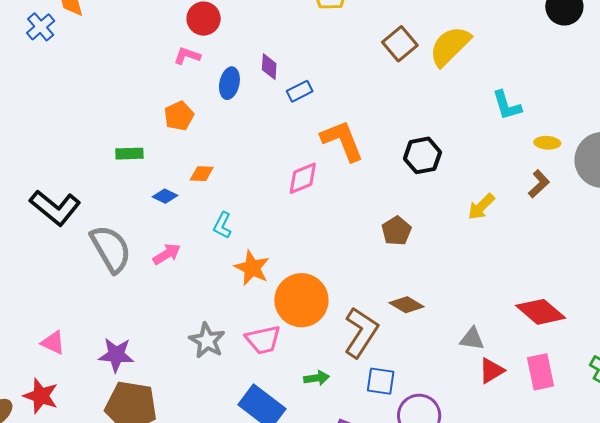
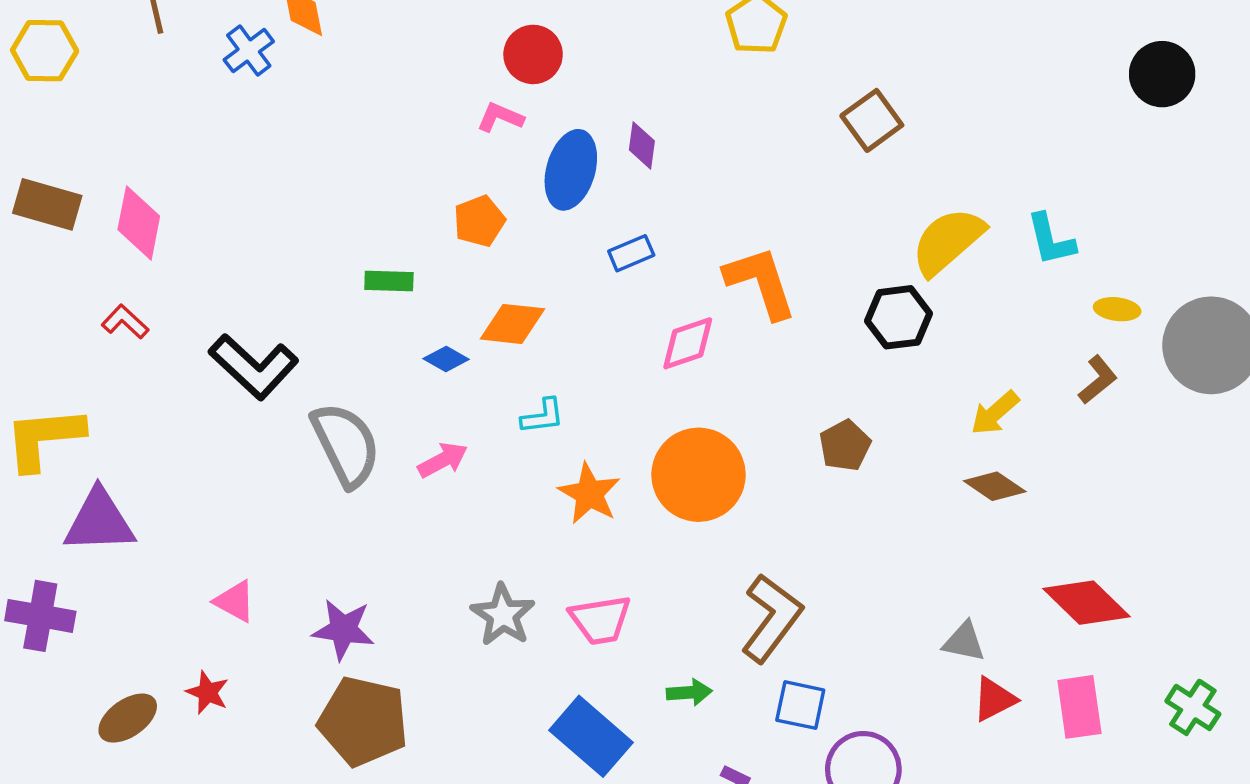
yellow semicircle: (450, 46) -> (948, 241), moved
blue ellipse: (229, 83) -> (571, 170), size x1.4
blue rectangle: (300, 91) -> (631, 253), moved
orange diamond: (202, 174) -> (512, 324), size x1.5
cyan L-shape: (222, 225) -> (543, 416), turned -128
orange circle: (301, 300) -> (699, 475), moved
brown diamond: (407, 305) -> (995, 486), moved
red star: (41, 396) -> (208, 692), size x0.7

